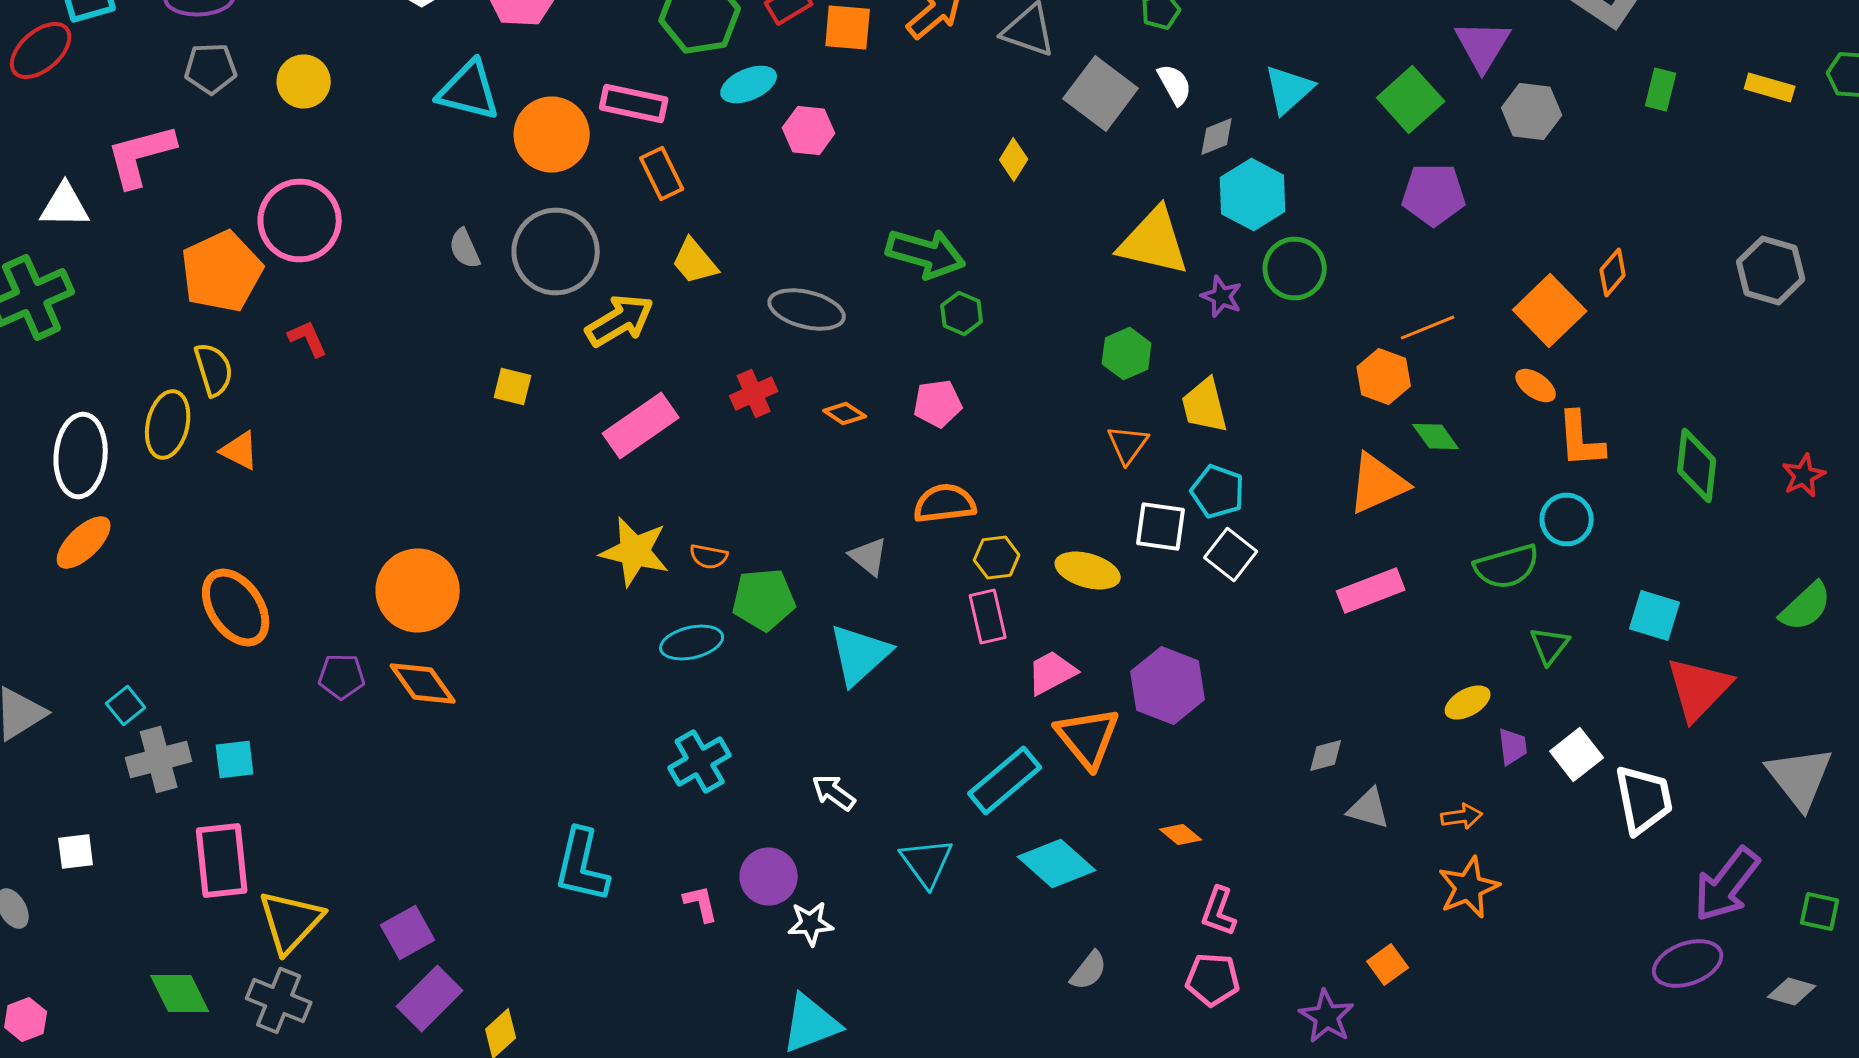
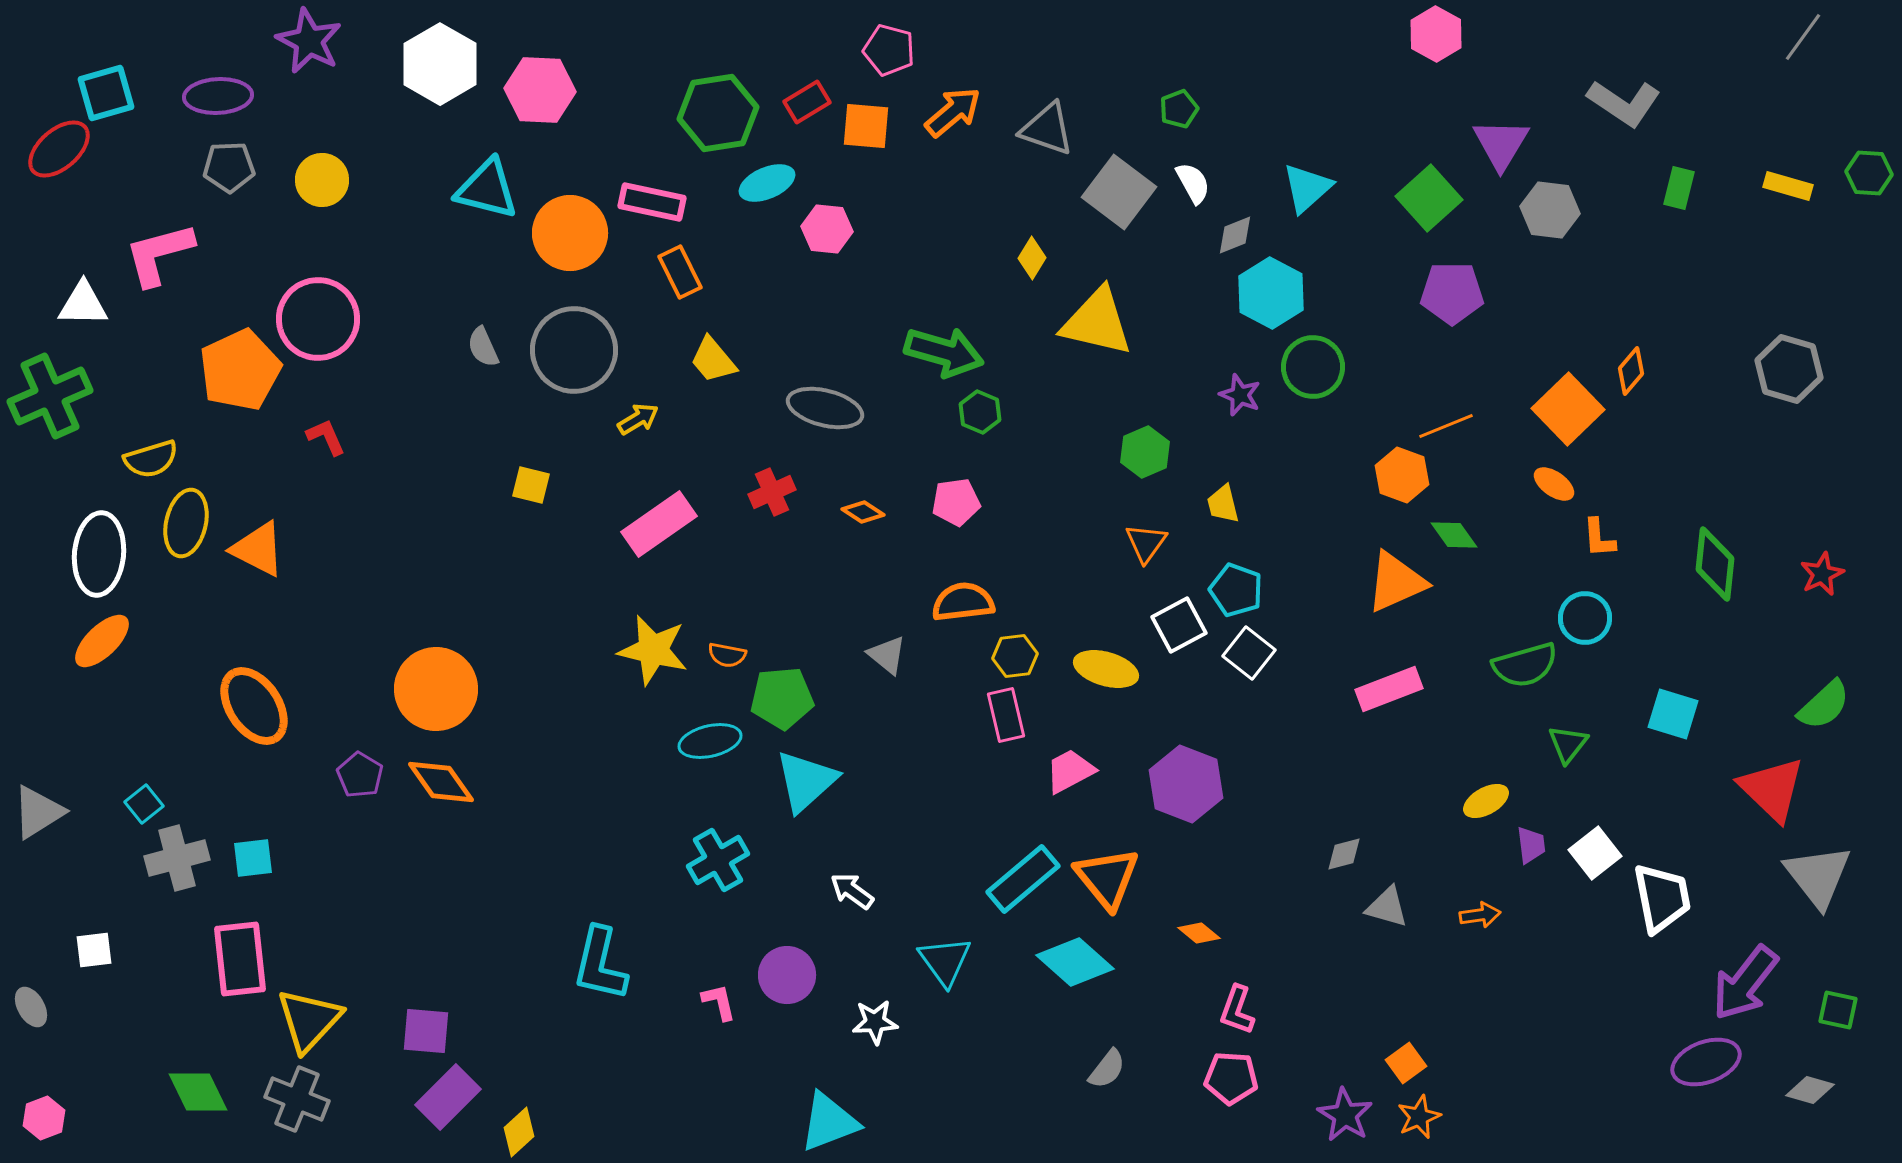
yellow triangle: (1154, 242) -> (1097, 322), moved
yellow arrow: (620, 320) -> (638, 419), size x0.6
yellow semicircle: (214, 370) -> (151, 459), moved, turned 90
yellow trapezoid: (1205, 406) -> (1223, 504), size x0.7
orange L-shape: (1581, 440) -> (1599, 538), size x0.7
orange triangle: (240, 450) -> (258, 549), size x1.4
white square: (1161, 526) -> (1179, 625), turned -36
cyan triangle: (860, 654) -> (806, 781), moved
purple pentagon: (342, 676) -> (360, 775), turned 30
red triangle: (1699, 688) -> (1772, 789), moved, turned -30
orange triangle: (1088, 738) -> (1107, 878), moved
orange star: (1469, 888) -> (1419, 1117), moved, size x0.7
white star: (811, 924) -> (875, 1022), moved
purple square: (408, 932) -> (426, 1031), turned 34

